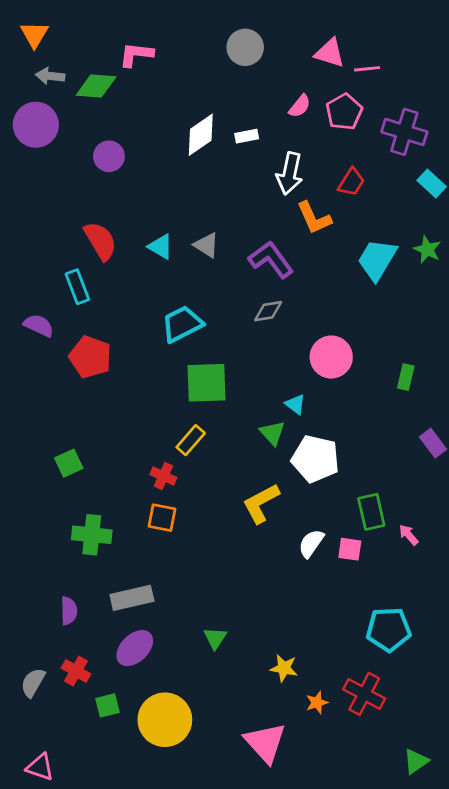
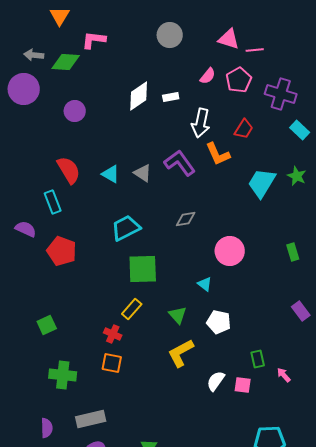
orange triangle: (34, 34) -> (60, 16), moved
purple L-shape: (271, 260) -> (180, 163), moved
green rectangle: (406, 377) -> (293, 252), moved, turned -30
green triangle: (272, 433) -> (178, 315), moved
white pentagon: (315, 459) -> (219, 322), size x0.7
green rectangle: (371, 512) -> (258, 359), size x0.7

